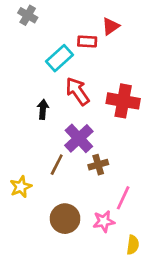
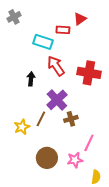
gray cross: (28, 15) -> (14, 17), moved, turned 32
cyan rectangle: (59, 58) -> (43, 42), turned 60
yellow star: (21, 187) -> (22, 127), moved

